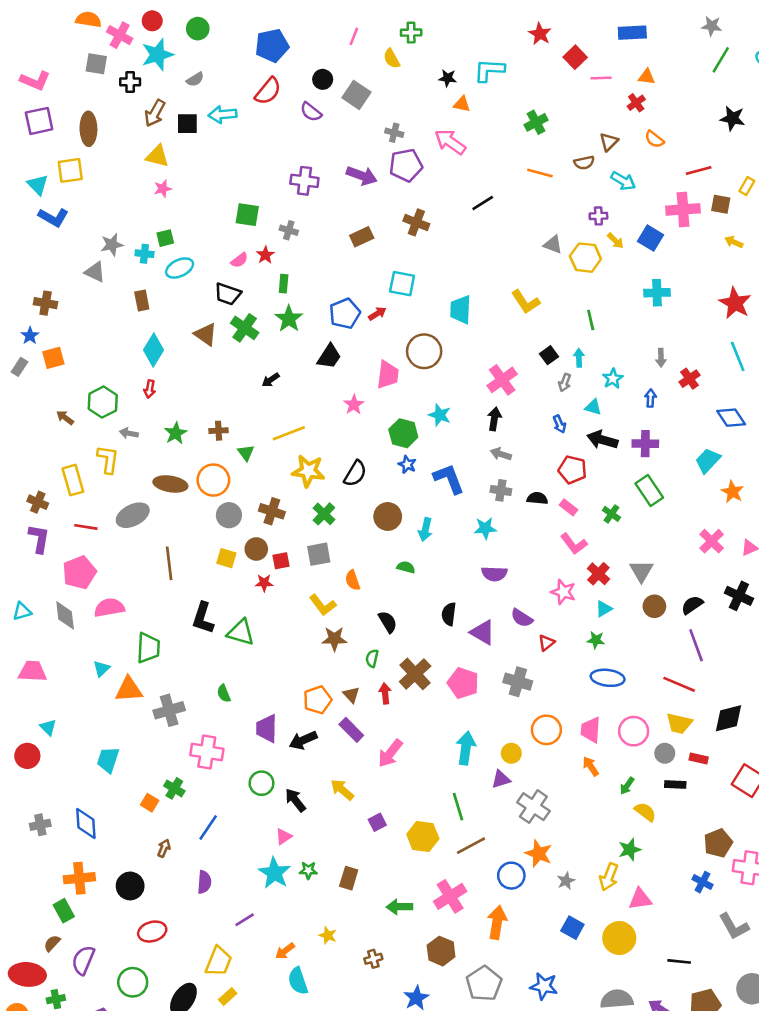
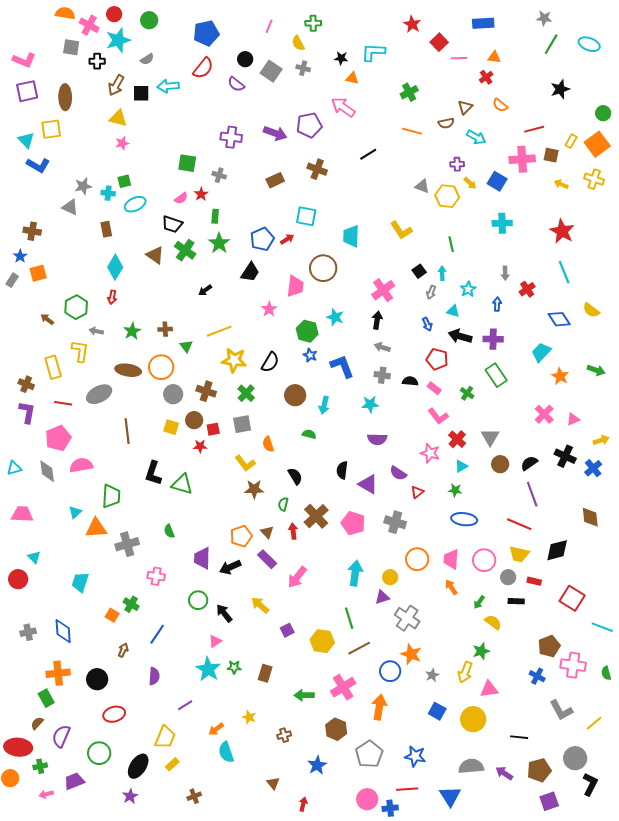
black star: (732, 118) -> (560, 89), turned -30
gray cross: (394, 133) -> (303, 68), moved
pink cross: (207, 752) -> (156, 576), size x0.7

